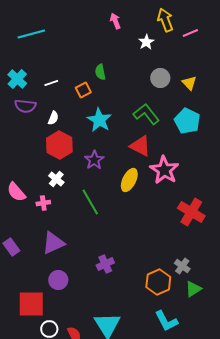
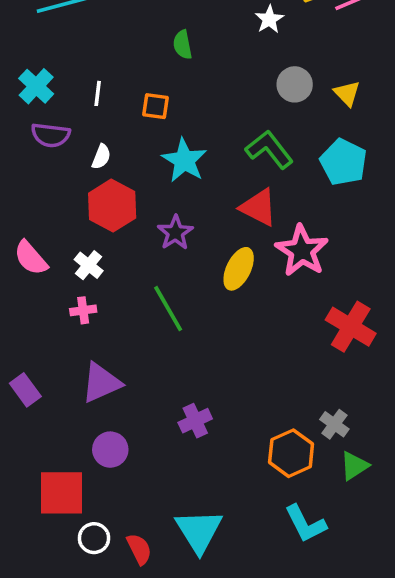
green semicircle: (100, 72) -> (183, 45), moved
white line: (51, 83) -> (98, 93), turned -64
orange square: (83, 90) -> (155, 106), turned 35
white cross: (56, 179) -> (89, 265), moved
pink semicircle: (16, 192) -> (31, 258), moved

